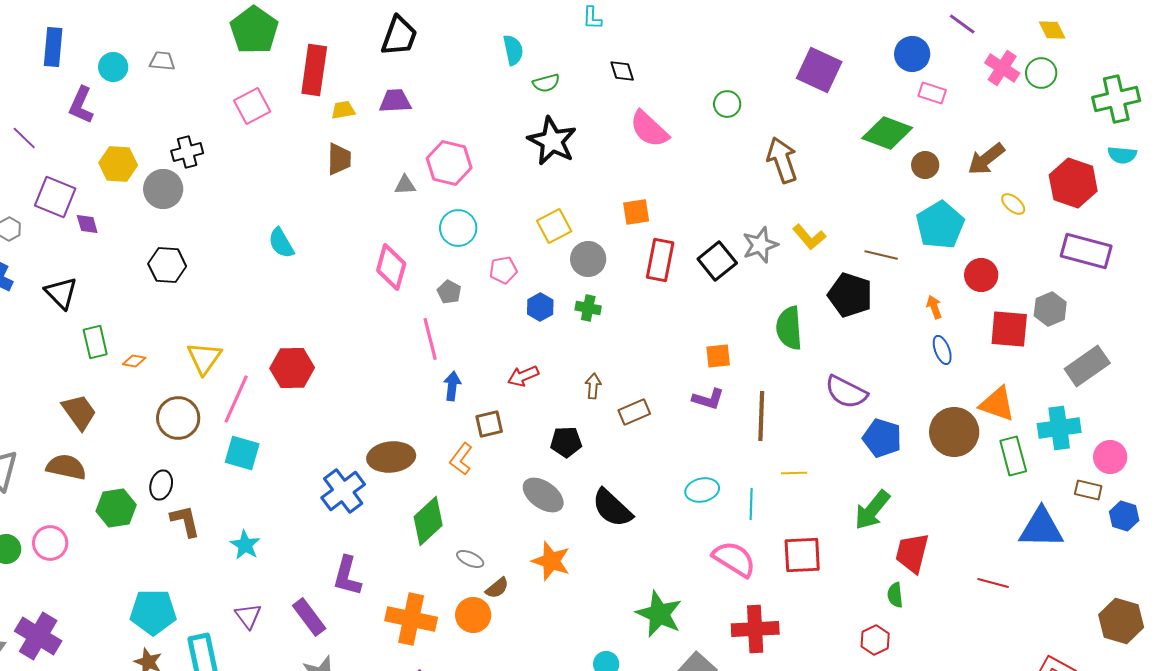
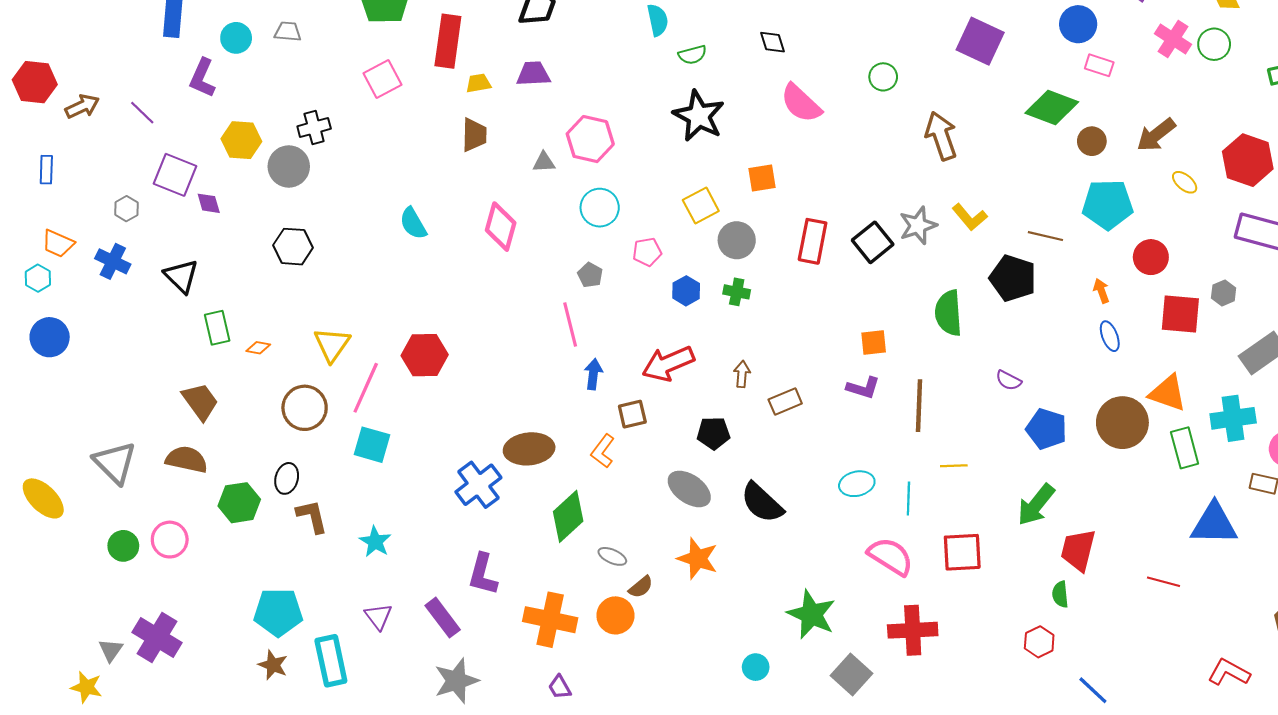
orange square: (636, 212) -> (762, 178), moved
cyan pentagon: (940, 225) -> (1108, 204), turned 30
pink diamond: (391, 267) -> (501, 227), moved
gray hexagon: (1050, 309) -> (1224, 293), size x0.7
red arrow: (523, 376) -> (668, 364), size x1.6
purple semicircle: (846, 392) -> (1009, 380), size x0.6

